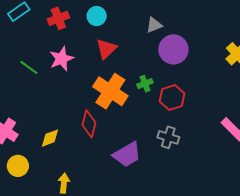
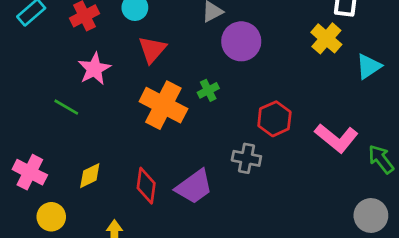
green line: (29, 67) -> (66, 107), moved
red hexagon: (172, 98) -> (274, 119), moved
red diamond: (89, 124) -> (146, 186), moved

